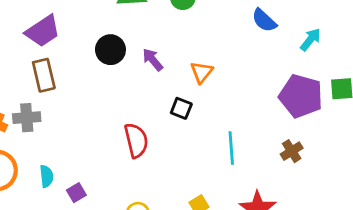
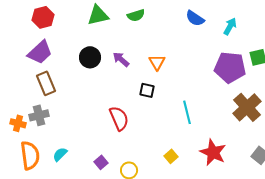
brown cross: (292, 151) -> (247, 107), moved, size x1.8
cyan semicircle: (47, 176) -> (60, 154), turned -119
purple square: (76, 193) -> (101, 162), moved

